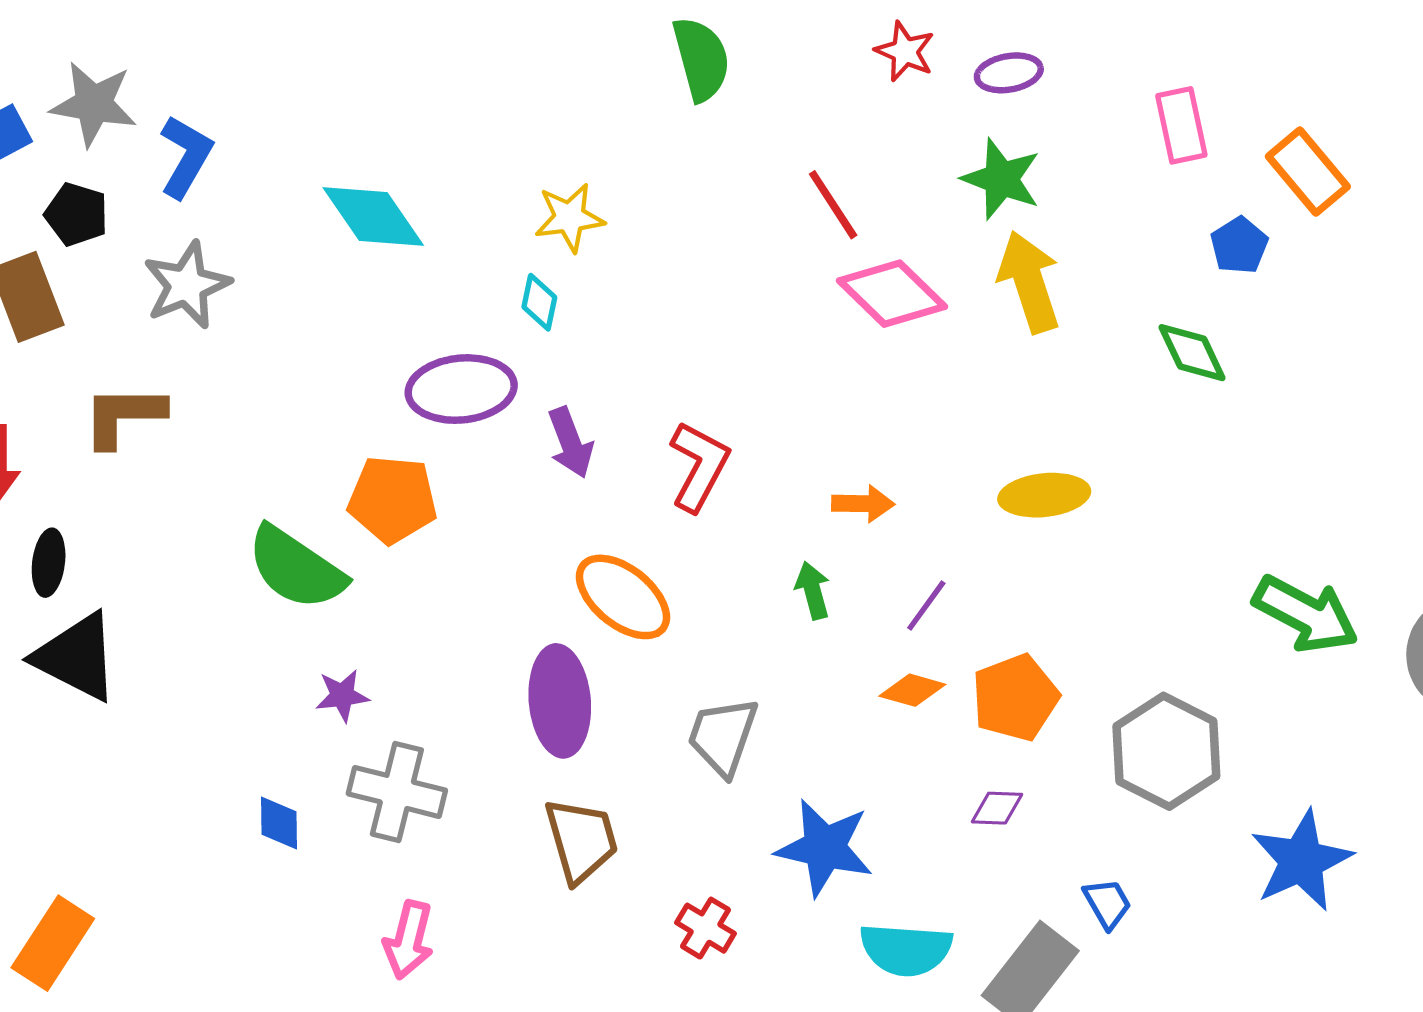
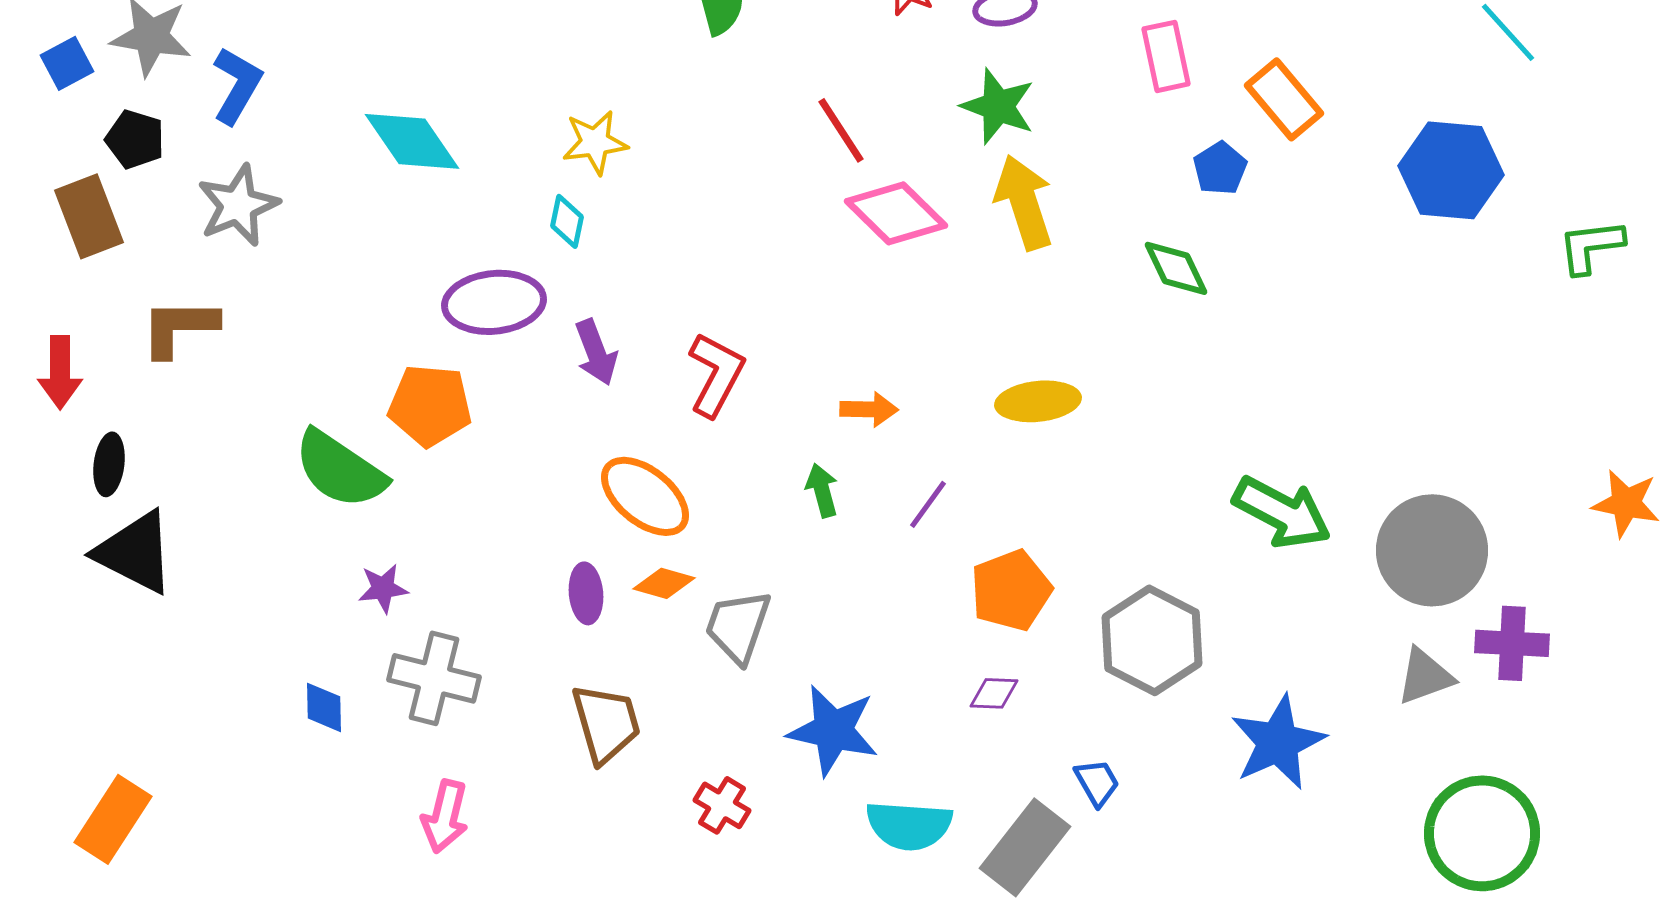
orange diamond: (912, 690) -> (664, 583), moved
purple ellipse: (560, 701) -> (586, 593), size x0.6

